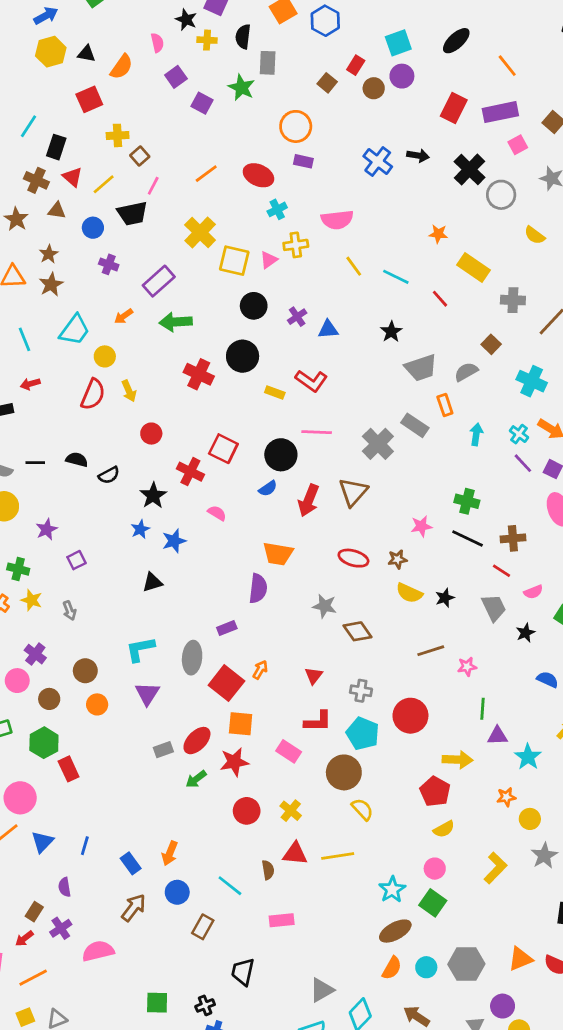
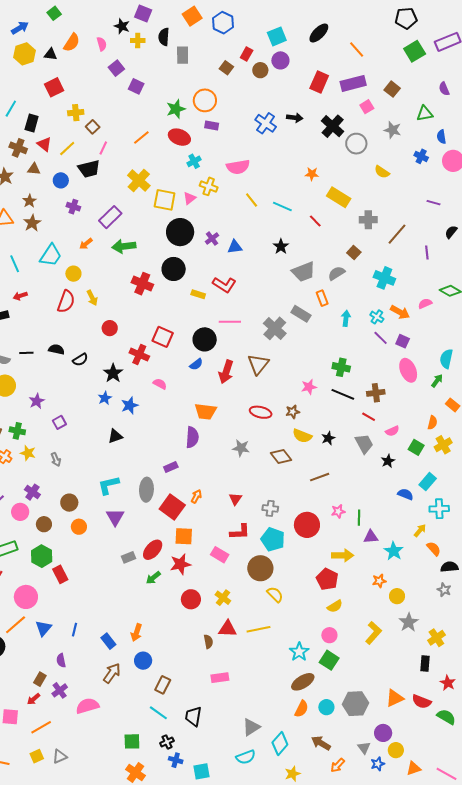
orange semicircle: (121, 67) -> (72, 43), moved
green star: (241, 88) -> (176, 109), moved, turned 30
yellow cross: (296, 245) -> (209, 186), turned 30
black circle: (254, 306) -> (180, 232), size x1.4
brown diamond: (357, 631) -> (281, 457), moved
pink star: (467, 667) -> (338, 511), moved
cyan line: (230, 886) -> (158, 713), moved

